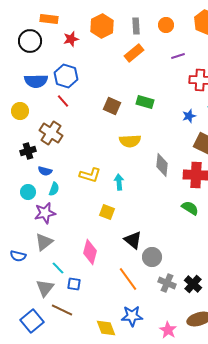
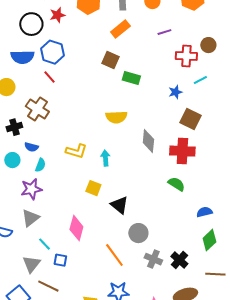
black circle: (30, 41) -> (31, 24), moved
brown square: (112, 106) -> (110, 60), moved
cyan circle: (28, 192) -> (12, 160), moved
black triangle: (133, 240) -> (119, 205), moved

